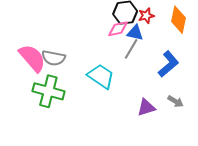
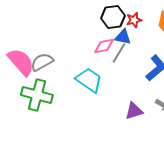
pink diamond: (118, 29) -> (104, 46), moved
gray semicircle: (53, 58) -> (42, 62), turned 140

